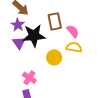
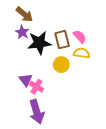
brown rectangle: (55, 21) -> (62, 40), moved
purple triangle: (19, 43) -> (26, 80), moved

